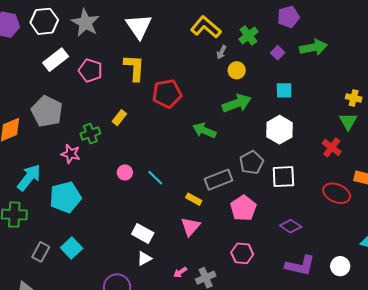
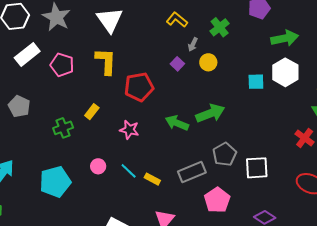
yellow L-shape: (206, 27) -> (177, 20), size x0.7
purple square: (278, 53) -> (177, 64), moved
green arrow: (237, 103) -> (210, 113), moved
gray pentagon: (47, 111) -> (19, 106), size x0.7
white hexagon: (279, 130) -> (285, 72), moved
pink star: (71, 154) -> (129, 130), moved
cyan pentagon: (65, 197) -> (55, 182), moved
yellow rectangle: (194, 199) -> (152, 179), moved

